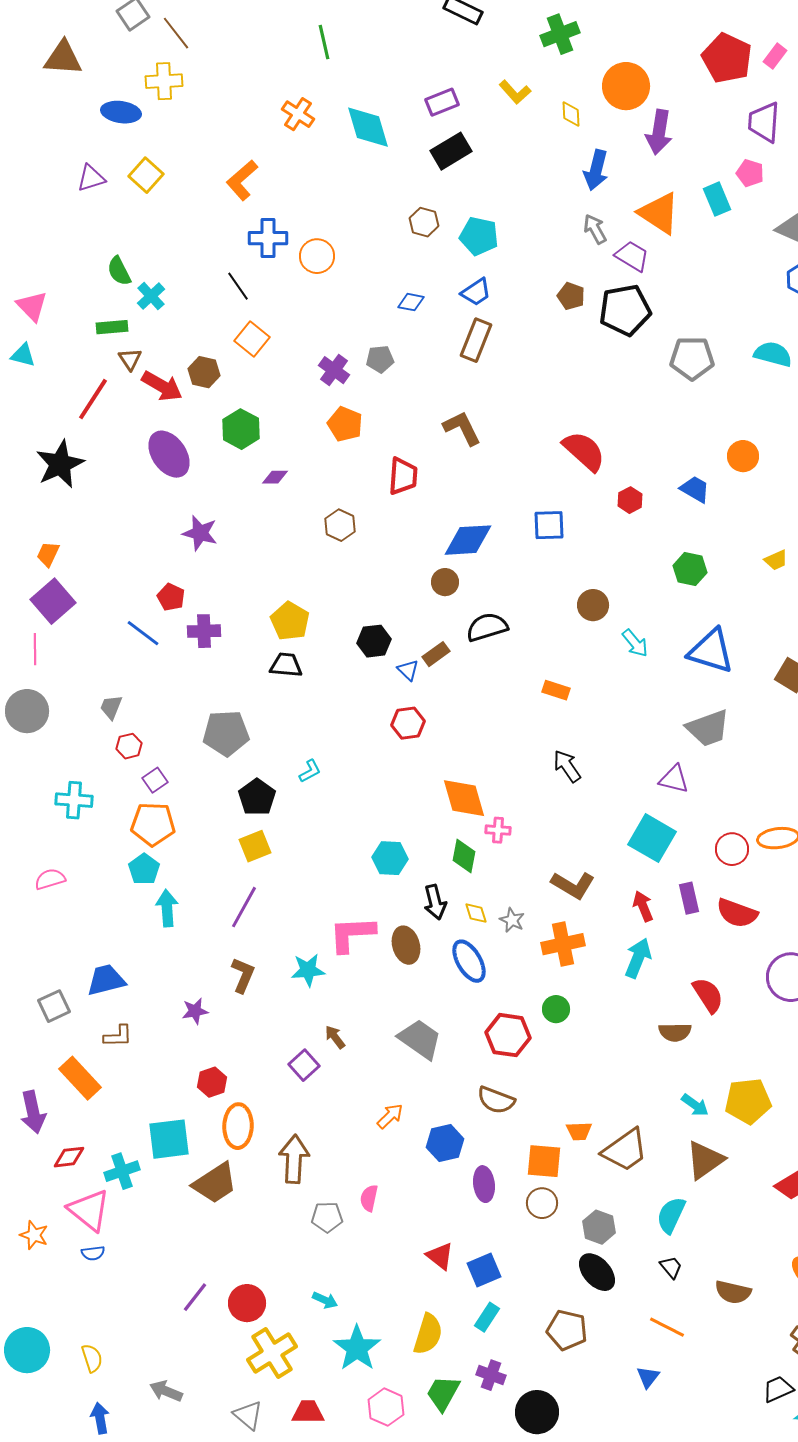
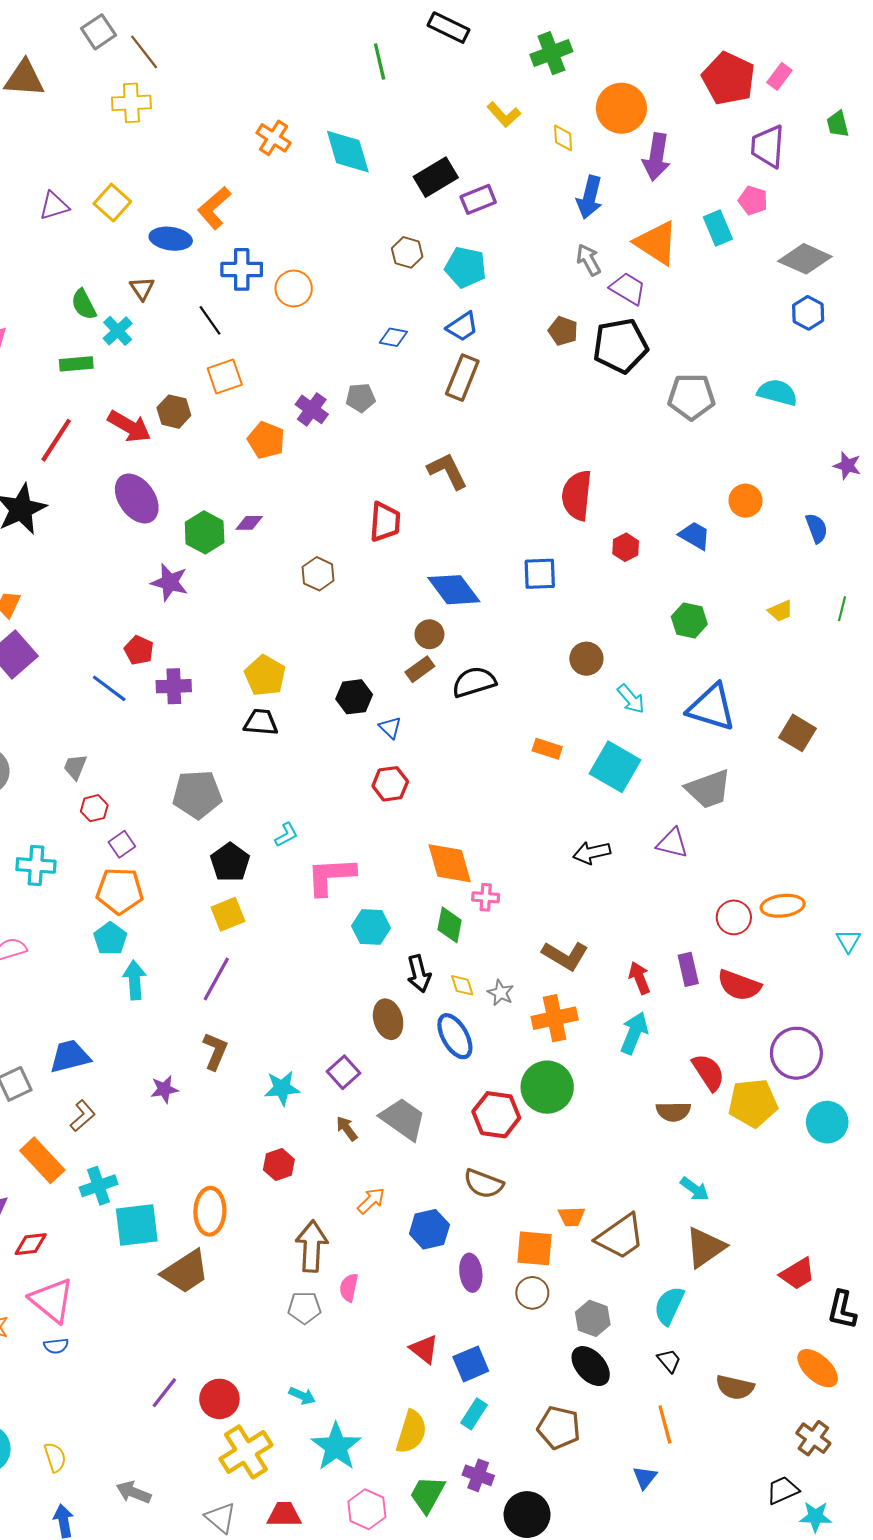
green line: (324, 42) -> (380, 62), moved
purple rectangle: (442, 102) -> (478, 199), moved
blue ellipse: (121, 112) -> (171, 239), moved
orange square: (252, 339) -> (225, 377), turned 32
brown triangle: (130, 359) -> (142, 288), moved
orange pentagon: (345, 424) -> (266, 440), moved
green hexagon: (241, 429) -> (205, 532), moved
red semicircle: (584, 451) -> (577, 495), turned -126
blue diamond: (468, 540) -> (454, 590), turned 57
brown rectangle: (436, 654) -> (420, 669), moved
black arrow: (567, 766) -> (592, 853), moved, turned -68
cyan square: (652, 838) -> (615, 767), moved
pink L-shape: (352, 934) -> (331, 876), moved
cyan star: (308, 970) -> (282, 1088), moved
green circle: (556, 1009) -> (547, 1087), size x1.8
brown L-shape: (118, 1036) -> (83, 1116), turned -40
brown arrow: (335, 1037) -> (347, 1128), moved
purple square: (304, 1065) -> (344, 1072), moved
red hexagon: (212, 1082) -> (279, 1165), moved
yellow pentagon: (748, 1101) -> (753, 1103), moved
brown arrow: (294, 1159) -> (312, 1246), moved
cyan cross: (122, 1171) -> (99, 1186), moved
orange line: (667, 1327) -> (665, 1424), turned 48

